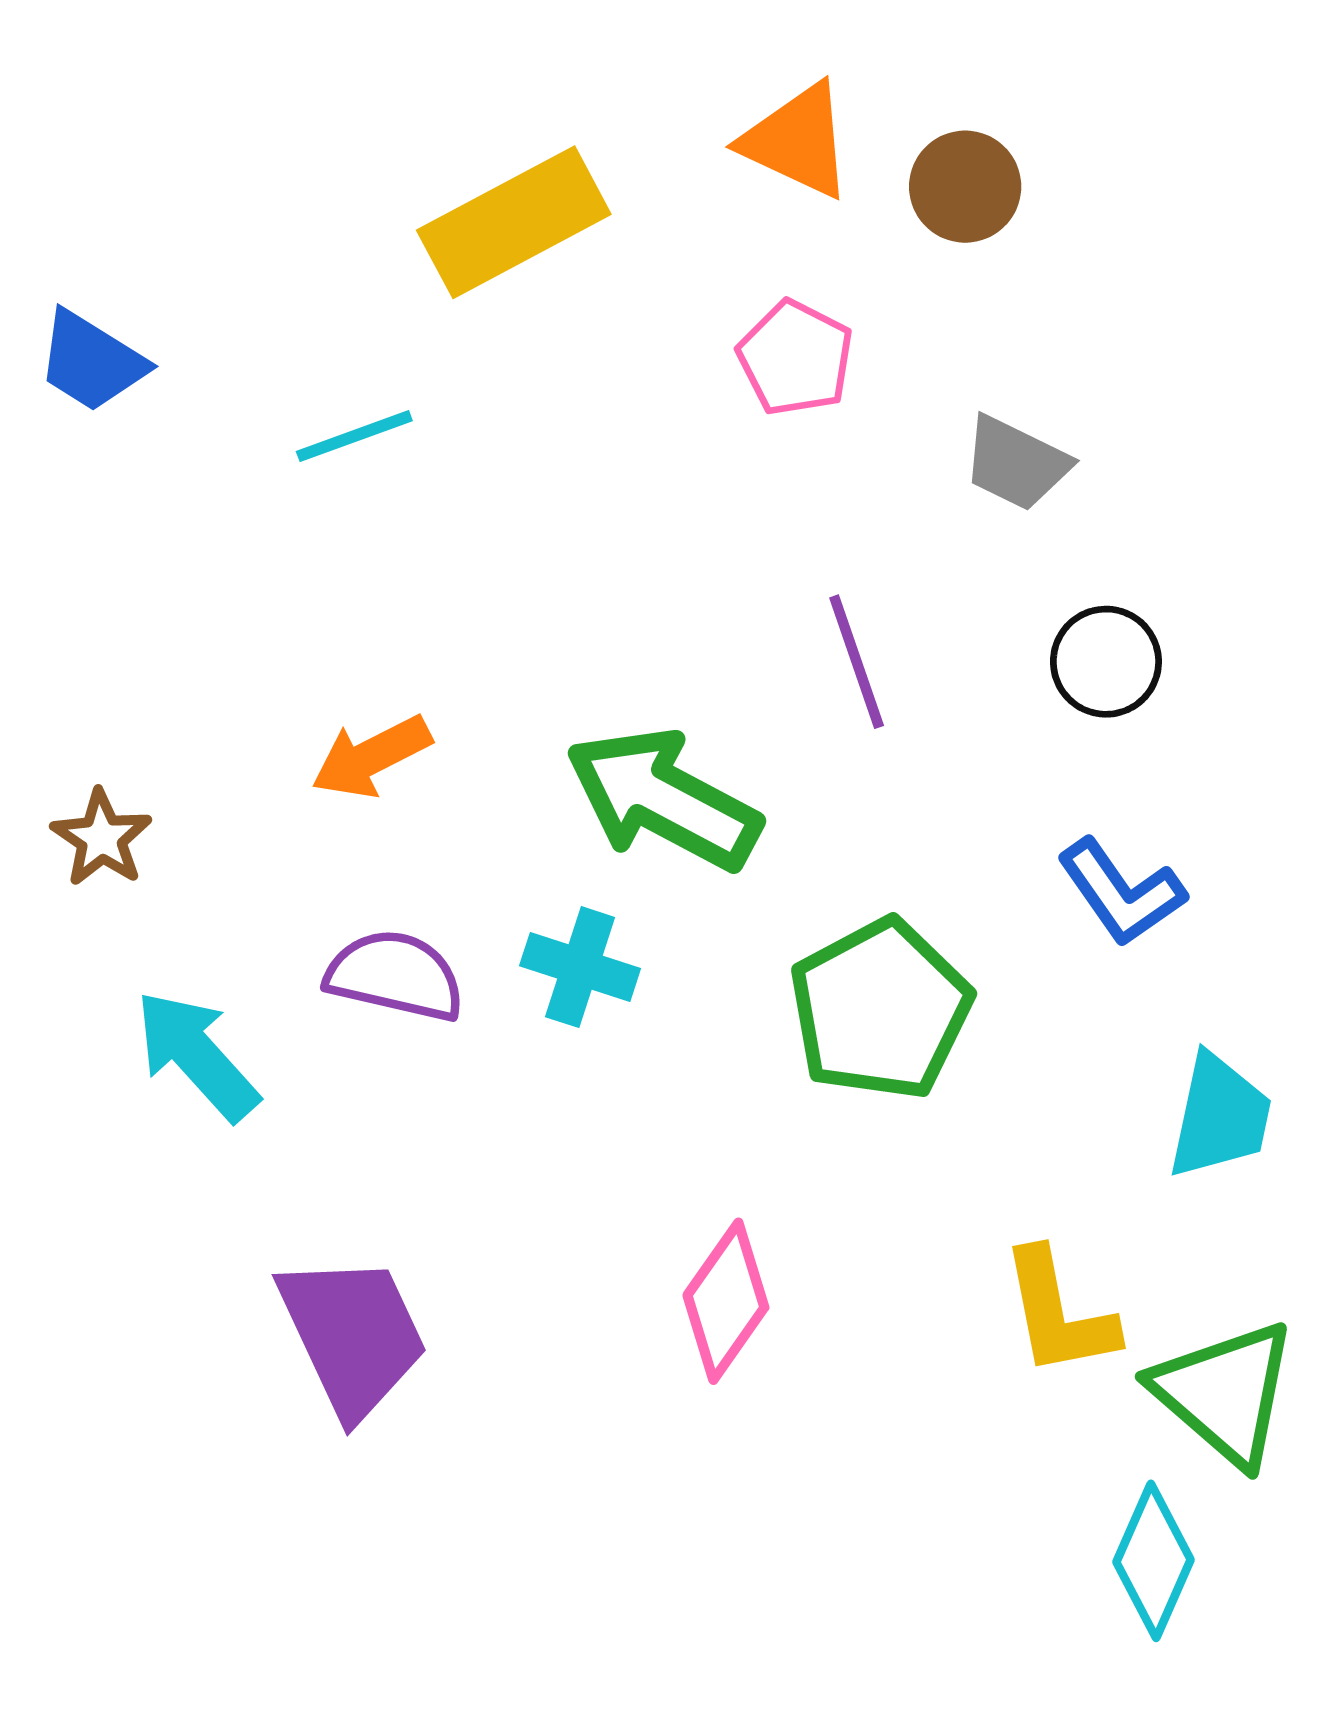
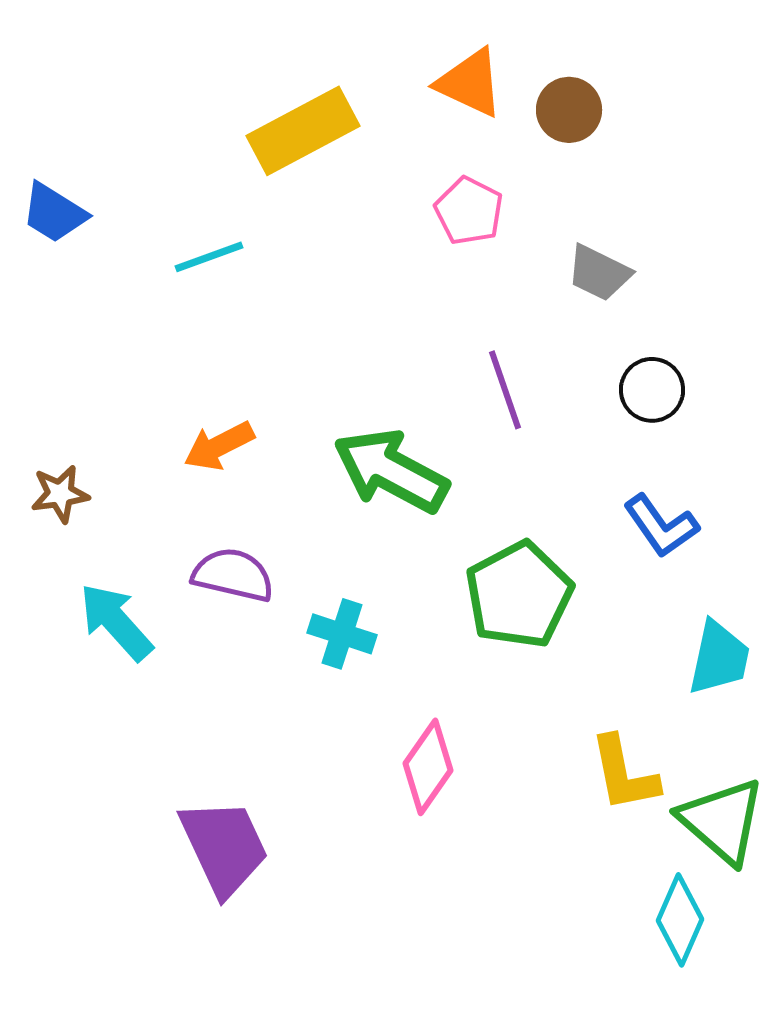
brown star: (102, 838) -> (60, 494), turned 30
cyan cross: (580, 967) -> (342, 634), moved
purple trapezoid: (353, 1335) -> (224, 847), moved

